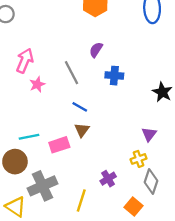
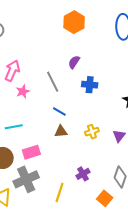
brown triangle: (82, 130) -> (61, 131), turned 48
cyan line: (29, 137) -> (14, 127), moved
pink rectangle: (59, 145) -> (31, 152), moved
yellow cross: (138, 159) -> (92, 132), moved

